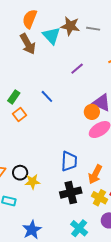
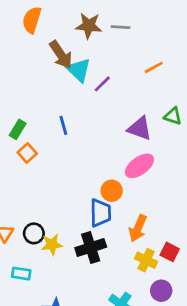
cyan triangle: (51, 36) -> (79, 70), moved
brown arrow: (28, 44) -> (61, 55), moved
blue line: (47, 96) -> (63, 125), turned 32
orange circle: (92, 112) -> (112, 191), moved
black cross: (71, 193) -> (91, 247), moved

